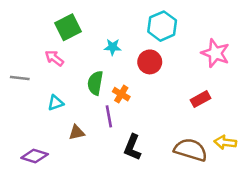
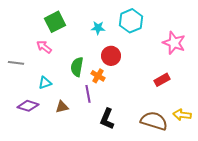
cyan star: (113, 47) -> (98, 28), moved
red circle: (150, 62) -> (111, 56), moved
purple diamond: (35, 156) -> (28, 106), moved

